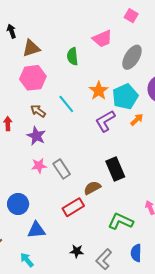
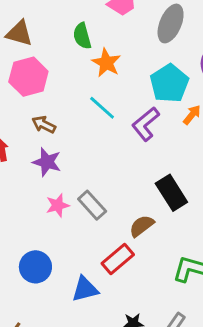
brown triangle: (31, 48) -> (19, 33), turned 42
orange star: (99, 91) -> (106, 63), moved
cyan line: (66, 104) -> (102, 108), moved
blue triangle: (36, 230) -> (85, 289), moved

